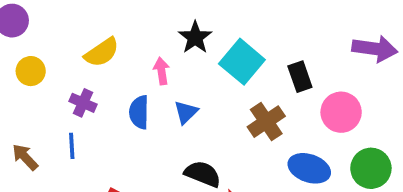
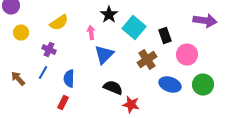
blue semicircle: (139, 112) -> (69, 79), moved
blue triangle: (186, 112) -> (104, 55), size x1.5
blue line: (72, 146) -> (43, 73), turned 32

